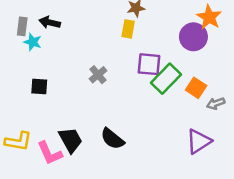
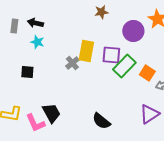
yellow rectangle: (128, 29) -> (86, 51), moved, size x1.5
purple circle: (193, 37) -> (133, 31), moved
cyan star: (33, 42) -> (37, 42), moved
black semicircle: (112, 139) -> (101, 121), moved

